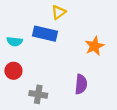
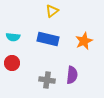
blue rectangle: (45, 34) -> (48, 39), moved
gray cross: (38, 94) -> (47, 80), moved

